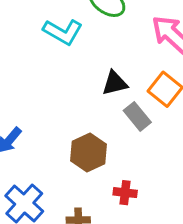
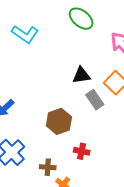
cyan L-shape: (63, 32) -> (25, 34), moved

